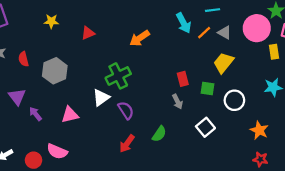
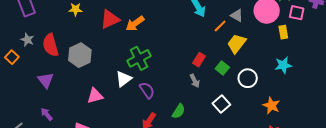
red triangle: (88, 33) -> (110, 19), size x1.5
orange line: (204, 33) -> (220, 26), moved
orange arrow: (140, 38) -> (135, 24), moved
red semicircle: (23, 59) -> (51, 45), size x1.6
red rectangle: (183, 79) -> (199, 60), turned 48
green square: (207, 89) -> (222, 68), turned 32
purple arrow: (35, 114) -> (47, 114), moved

